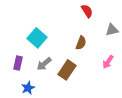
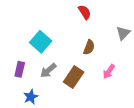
red semicircle: (87, 11) -> (85, 12), moved
gray triangle: (112, 30) -> (123, 33), turned -32
pink arrow: (108, 62) -> (109, 72), moved

